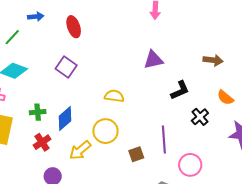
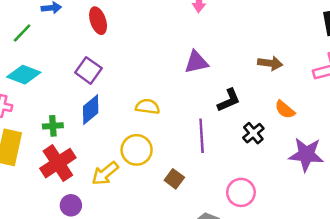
blue diamond: (65, 118) -> (91, 110), moved
purple line: (164, 139) -> (202, 136), moved
red cross: (42, 142) -> (58, 163), size x1.6
brown square: (136, 154) -> (174, 179), turned -35

